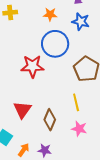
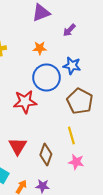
blue star: (81, 22) -> (72, 66), moved

